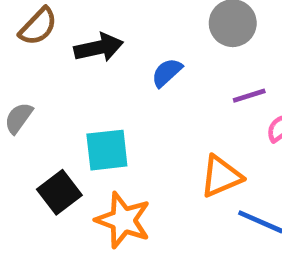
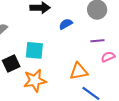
orange star: (123, 220) -> (35, 81), turned 30

